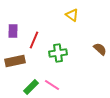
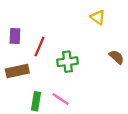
yellow triangle: (72, 15) -> (98, 17), moved
green rectangle: (31, 87) -> (36, 101), turned -35

